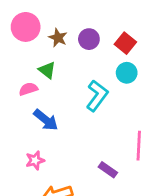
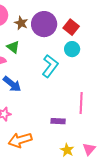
purple circle: (89, 39) -> (44, 24), size x1.6
purple rectangle: (108, 170) -> (58, 121), turned -32

